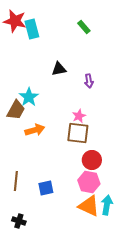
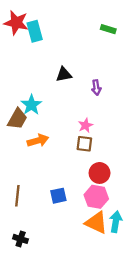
green rectangle: (84, 27) -> (108, 29), moved, turned -32
brown square: (78, 133) -> (84, 144), size x0.7
blue square: (46, 188) -> (58, 196), moved

